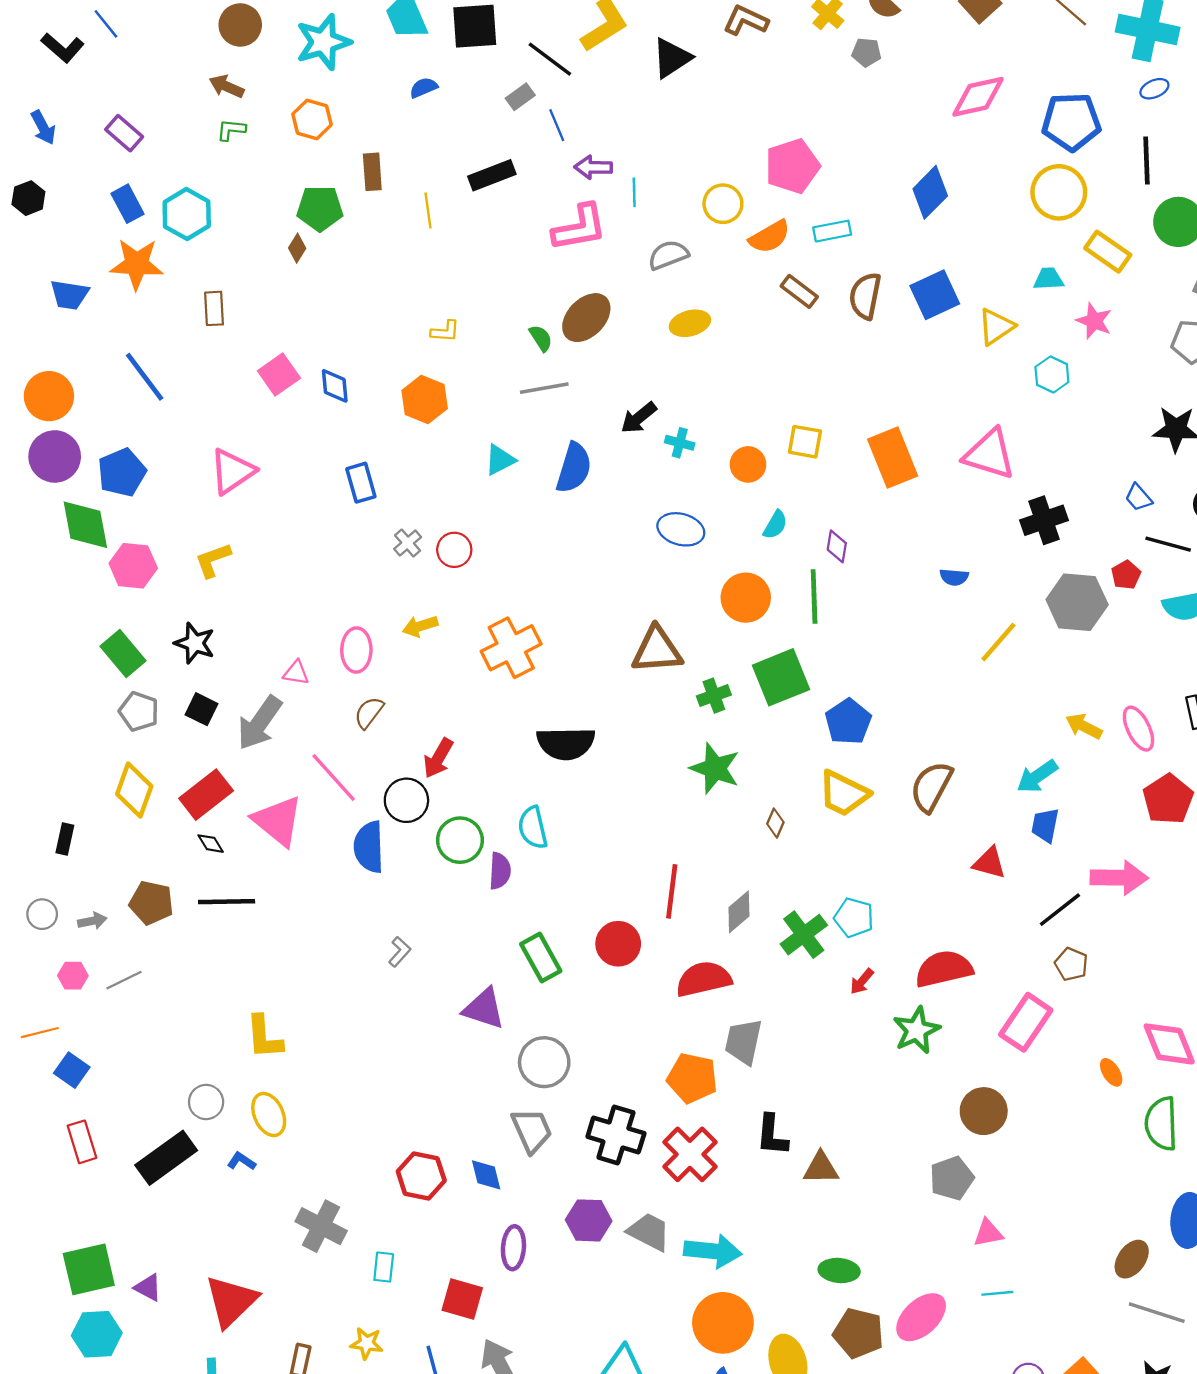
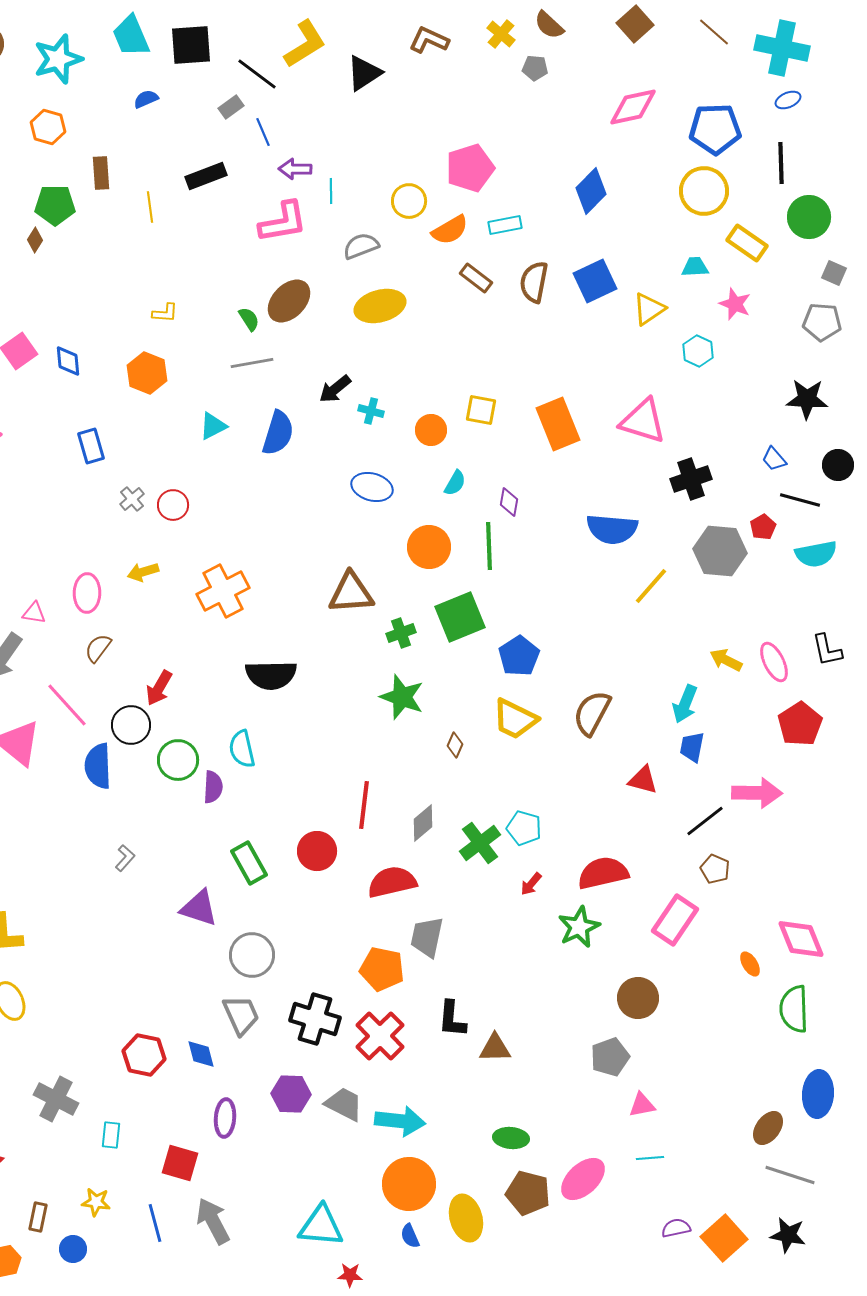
yellow ellipse: (690, 323) -> (380, 306), size x1.4
blue semicircle: (954, 577) -> (612, 529), size x2.0
cyan arrow: (1037, 776) -> (685, 704), turned -33

